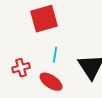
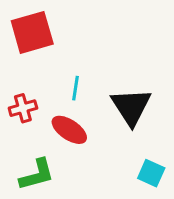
red square: (44, 19) -> (32, 32), moved

